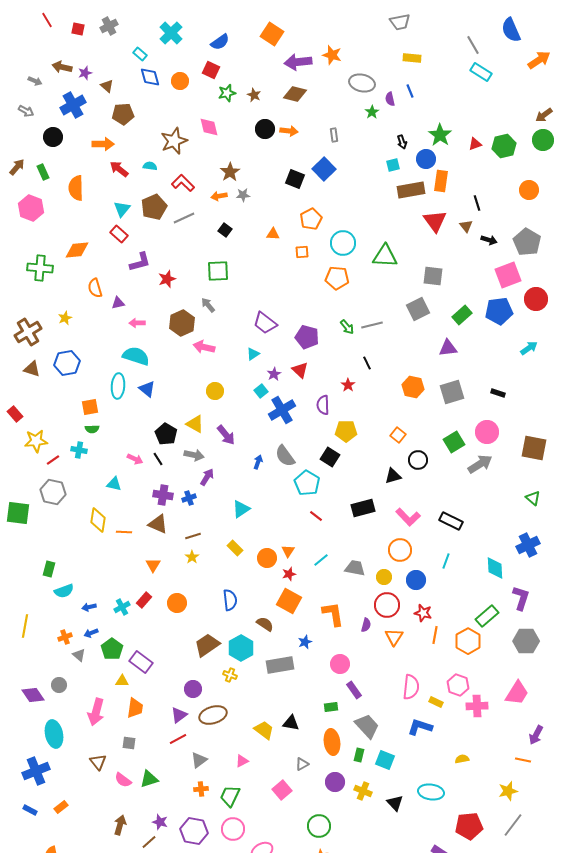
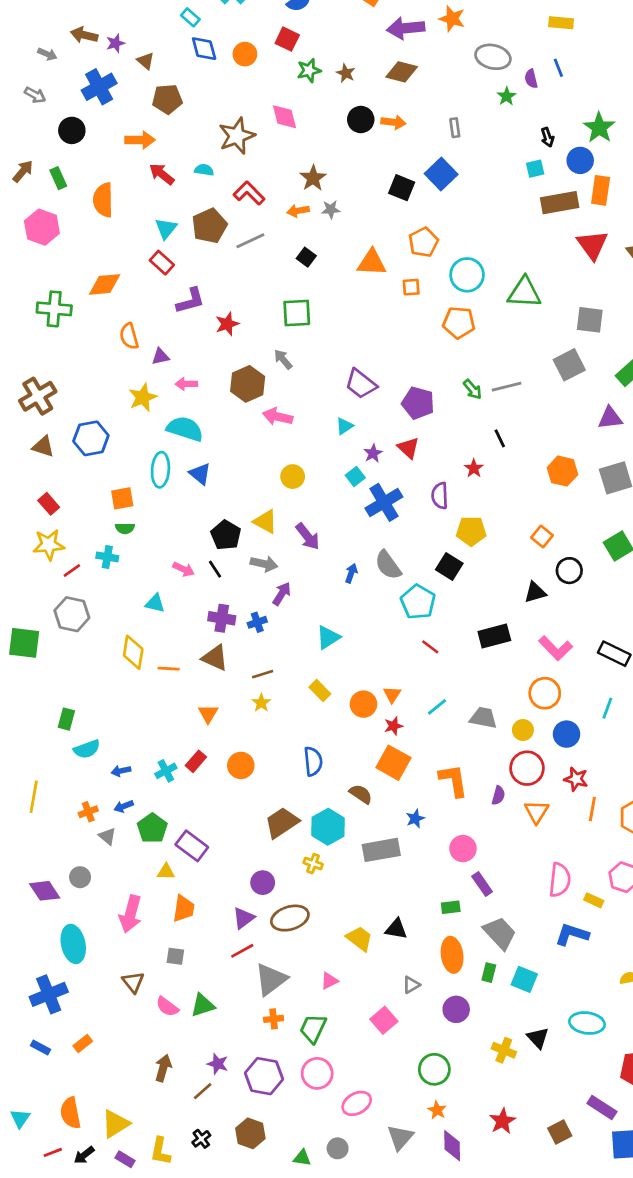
orange triangle: (273, 234) -> (372, 263), size x1.6
yellow star: (65, 318) -> (143, 397), moved, size x1.5
red rectangle: (15, 414) -> (49, 504), moved
gray triangle: (199, 760) -> (271, 979), size x1.5
yellow cross: (363, 791) -> (504, 1050), moved

